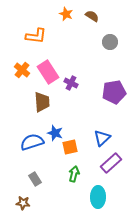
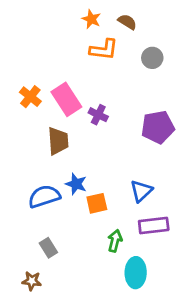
orange L-shape: (36, 36) -> (104, 50), moved
purple rectangle: (111, 163) -> (154, 226), turned 35
green arrow: (74, 174) -> (115, 241), moved

